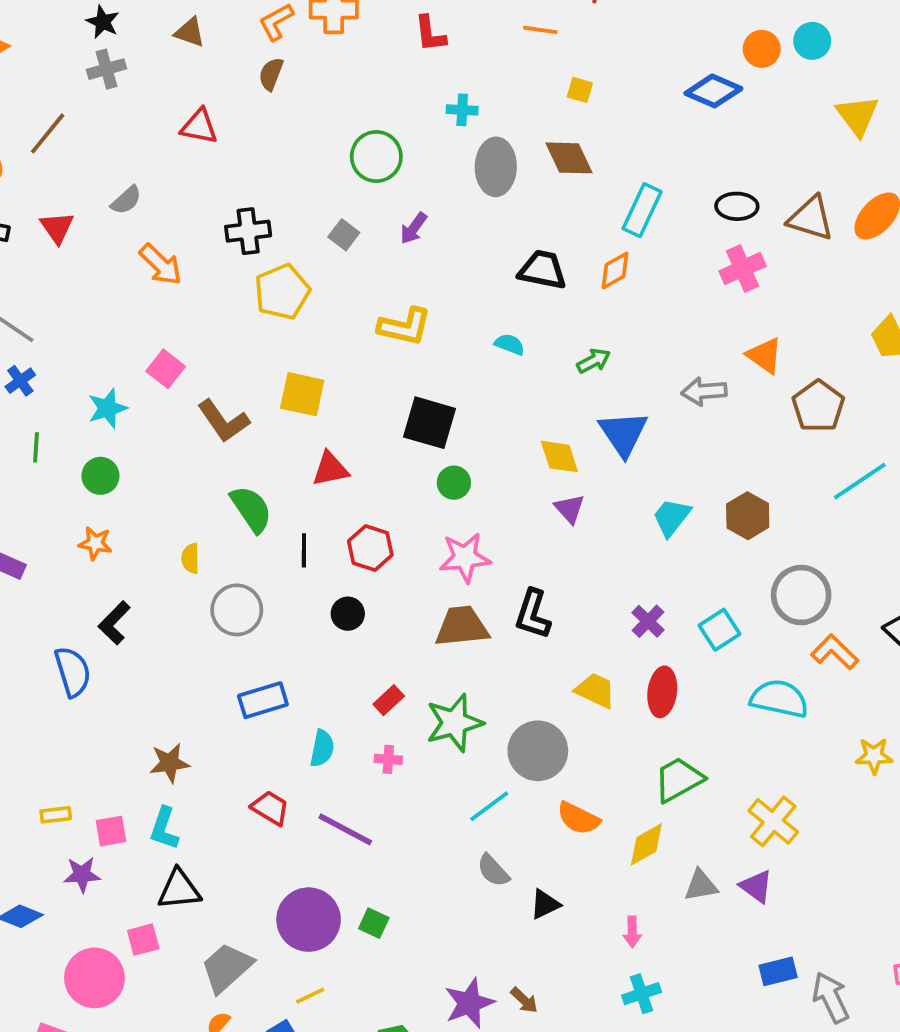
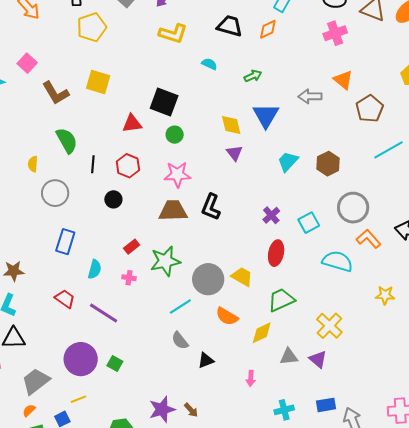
yellow L-shape: (405, 327) -> (173, 34), moved
red triangle: (330, 469) -> (132, 123), moved
yellow trapezoid: (595, 690) -> (242, 277), moved
blue rectangle: (263, 700) -> (65, 242), turned -60
cyan cross: (642, 994) -> (284, 410), moved

